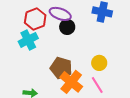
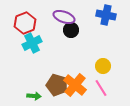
red hexagon: (35, 19) -> (25, 23), moved
brown pentagon: (61, 68) -> (57, 85), moved

